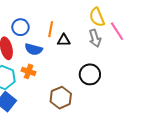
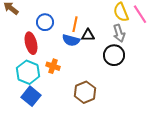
pink line: (117, 31) -> (140, 14), moved
blue semicircle: (34, 49) -> (71, 40), moved
black circle: (90, 74) -> (114, 55), moved

